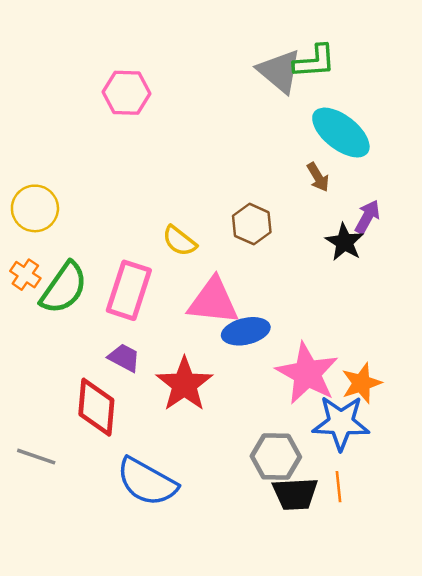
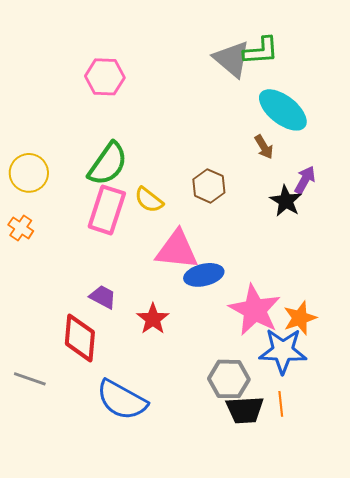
green semicircle: (64, 288) -> (108, 164), moved
pink rectangle: (129, 290) -> (107, 210), moved
red star: (184, 384) -> (153, 319), size x0.7

